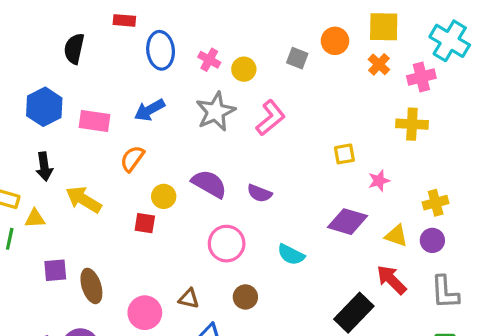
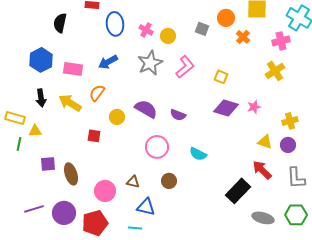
orange cross: (379, 64) -> (243, 37), moved
yellow cross: (412, 124) -> (275, 71), turned -36
yellow square: (344, 154) -> (221, 77), moved, turned 32
yellow arrow: (84, 200) -> (70, 103), moved
purple diamond: (348, 222) -> (226, 108), moved
red square: (145, 223) -> (94, 136), moved

